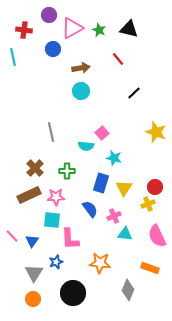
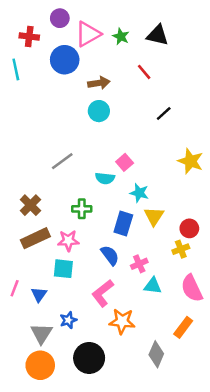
blue circle: (53, 49) -> (65, 60), size x1.5
gray line: (51, 132) -> (62, 161), turned 66
brown cross: (35, 168) -> (30, 205), moved
yellow triangle: (124, 188) -> (154, 216), moved
pink line: (12, 236) -> (15, 288), turned 64
pink L-shape: (70, 239) -> (103, 293), moved, turned 55
orange rectangle: (150, 268) -> (183, 327), turned -72
orange circle: (33, 299) -> (40, 365), size x1.5

